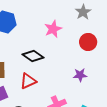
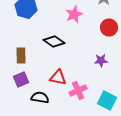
red triangle: (28, 81) -> (58, 78), moved, turned 36

